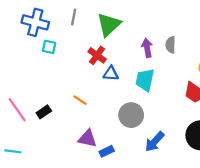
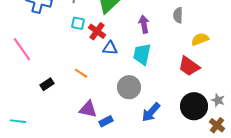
gray semicircle: (171, 45) -> (178, 15), moved
cyan square: (49, 47) -> (78, 23), moved
pink line: (17, 110) -> (22, 49), moved

